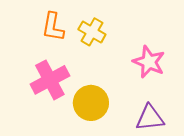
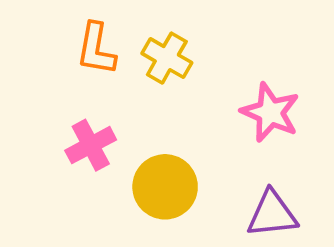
pink cross: (50, 80) -> (91, 145), size x0.7

